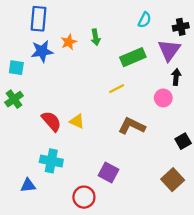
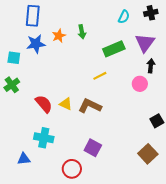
black cross: (181, 27) -> (151, 13), moved
brown L-shape: (132, 126) -> (90, 106), moved

